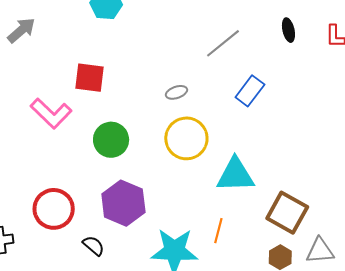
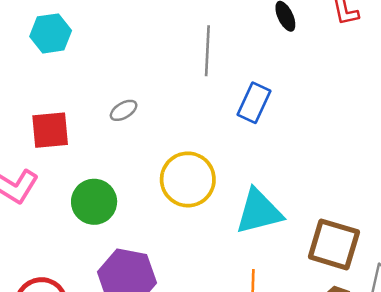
gray line: (223, 43) -> (207, 51), turned -36
gray ellipse: (176, 92) -> (124, 110), moved

